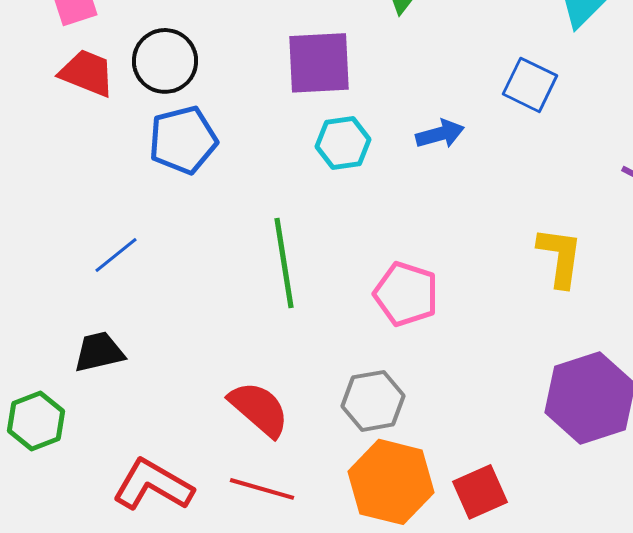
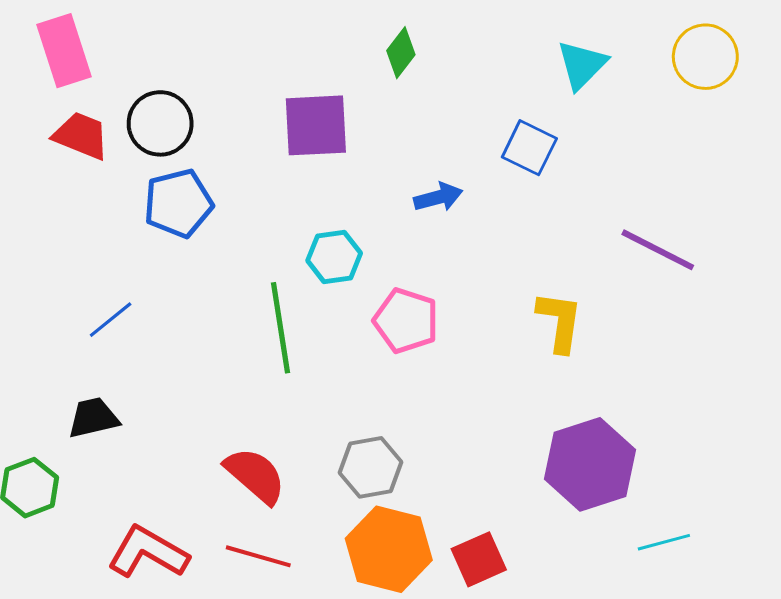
cyan hexagon: (343, 143) -> (334, 257), moved
pink pentagon: (406, 294) -> (406, 321), moved

